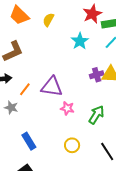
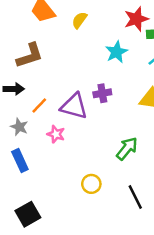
purple cross: (97, 75) -> (102, 93), moved
pink star: (67, 108) -> (56, 134), moved
blue rectangle: (29, 141) -> (20, 161), moved

